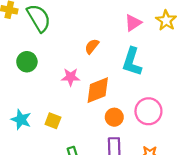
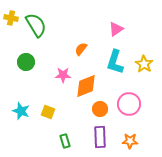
yellow star: (166, 20) -> (144, 64), moved

